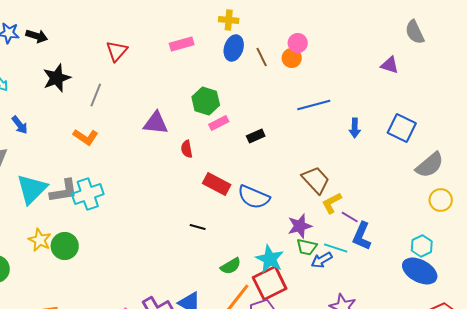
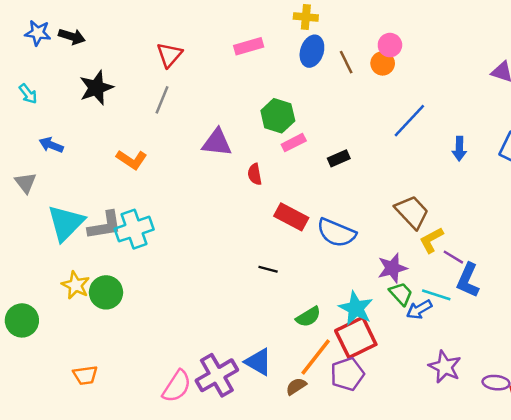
gray line: (96, 95) -> (162, 100), moved
blue line: (314, 105) -> (409, 121), turned -32
blue arrow: (20, 125) -> (51, 145), turned 150
green trapezoid: (307, 247) -> (401, 294), turned -145

